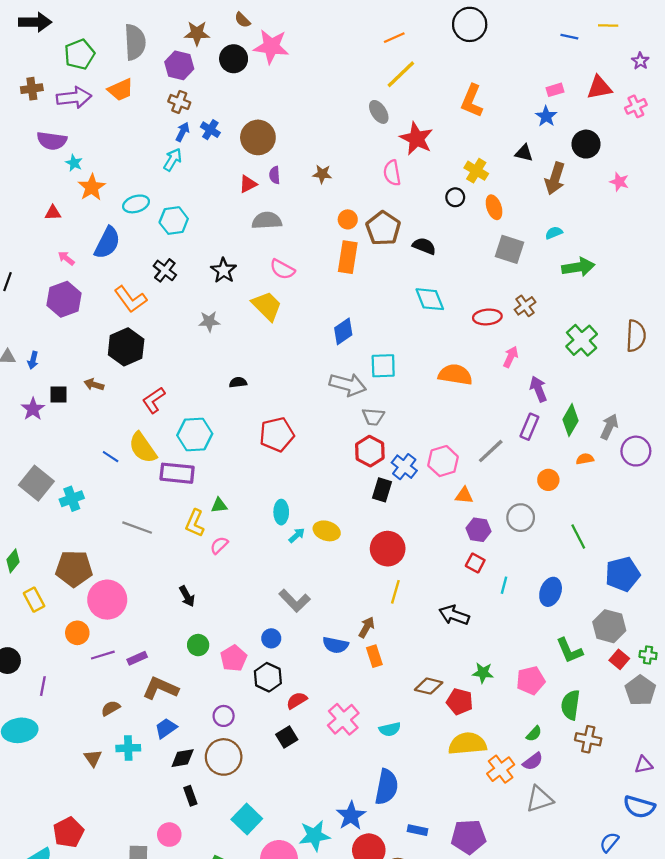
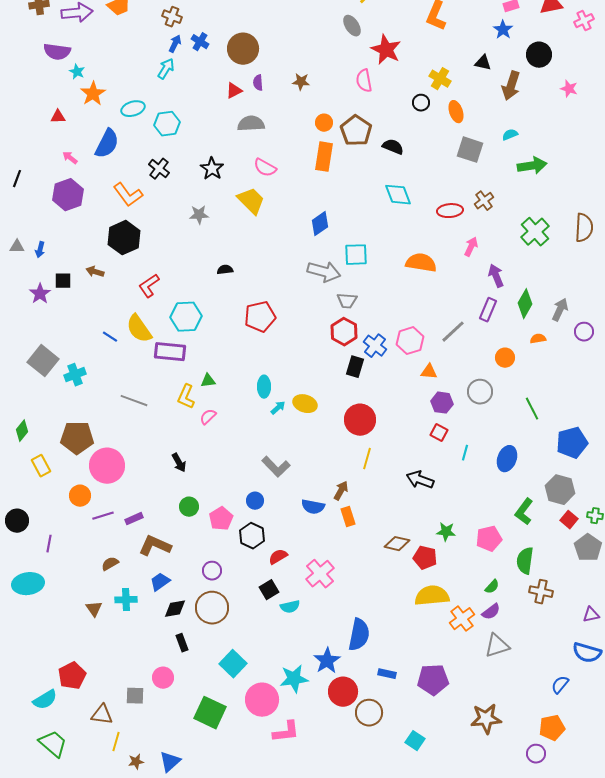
purple circle: (636, 451) -> (584, 332), size x0.7
green L-shape: (569, 651) -> (524, 512), turned 60
cyan semicircle: (390, 729) -> (290, 607), moved

